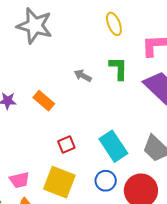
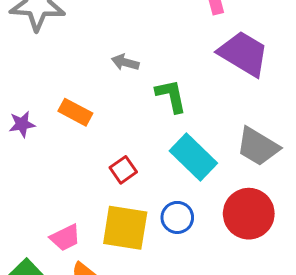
green L-shape: (118, 68) -> (171, 96), moved
blue circle: (106, 181) -> (177, 217), moved

